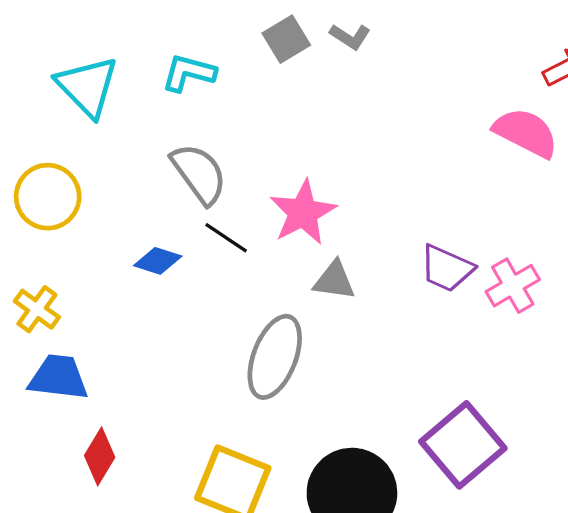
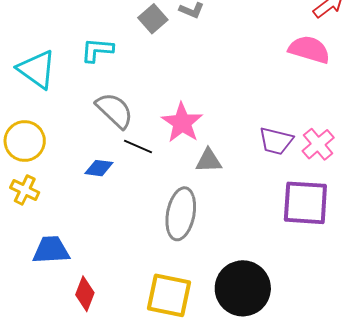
yellow cross: (37, 309) -> (25, 190), moved
purple square: (463, 445) -> (305, 203), moved, turned -36

